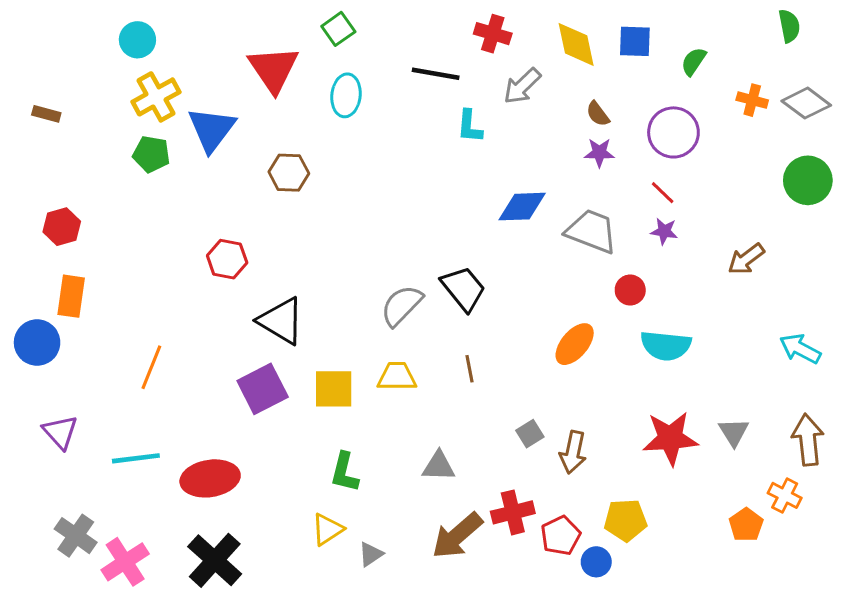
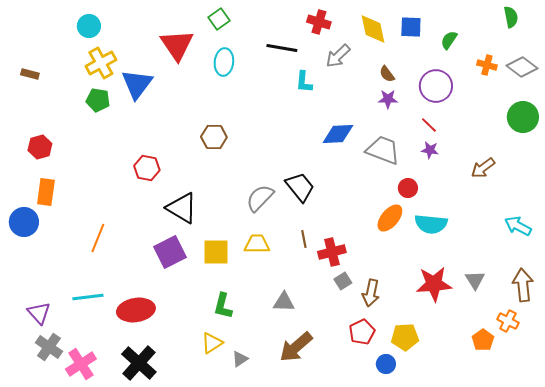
brown hexagon: (289, 173) -> (214, 137), moved
orange ellipse: (575, 344) -> (390, 218), moved
purple triangle: (60, 432) -> (39, 313), moved
red cross: (513, 512) -> (332, 252), moved
red pentagon: (561, 536) -> (362, 332), moved

